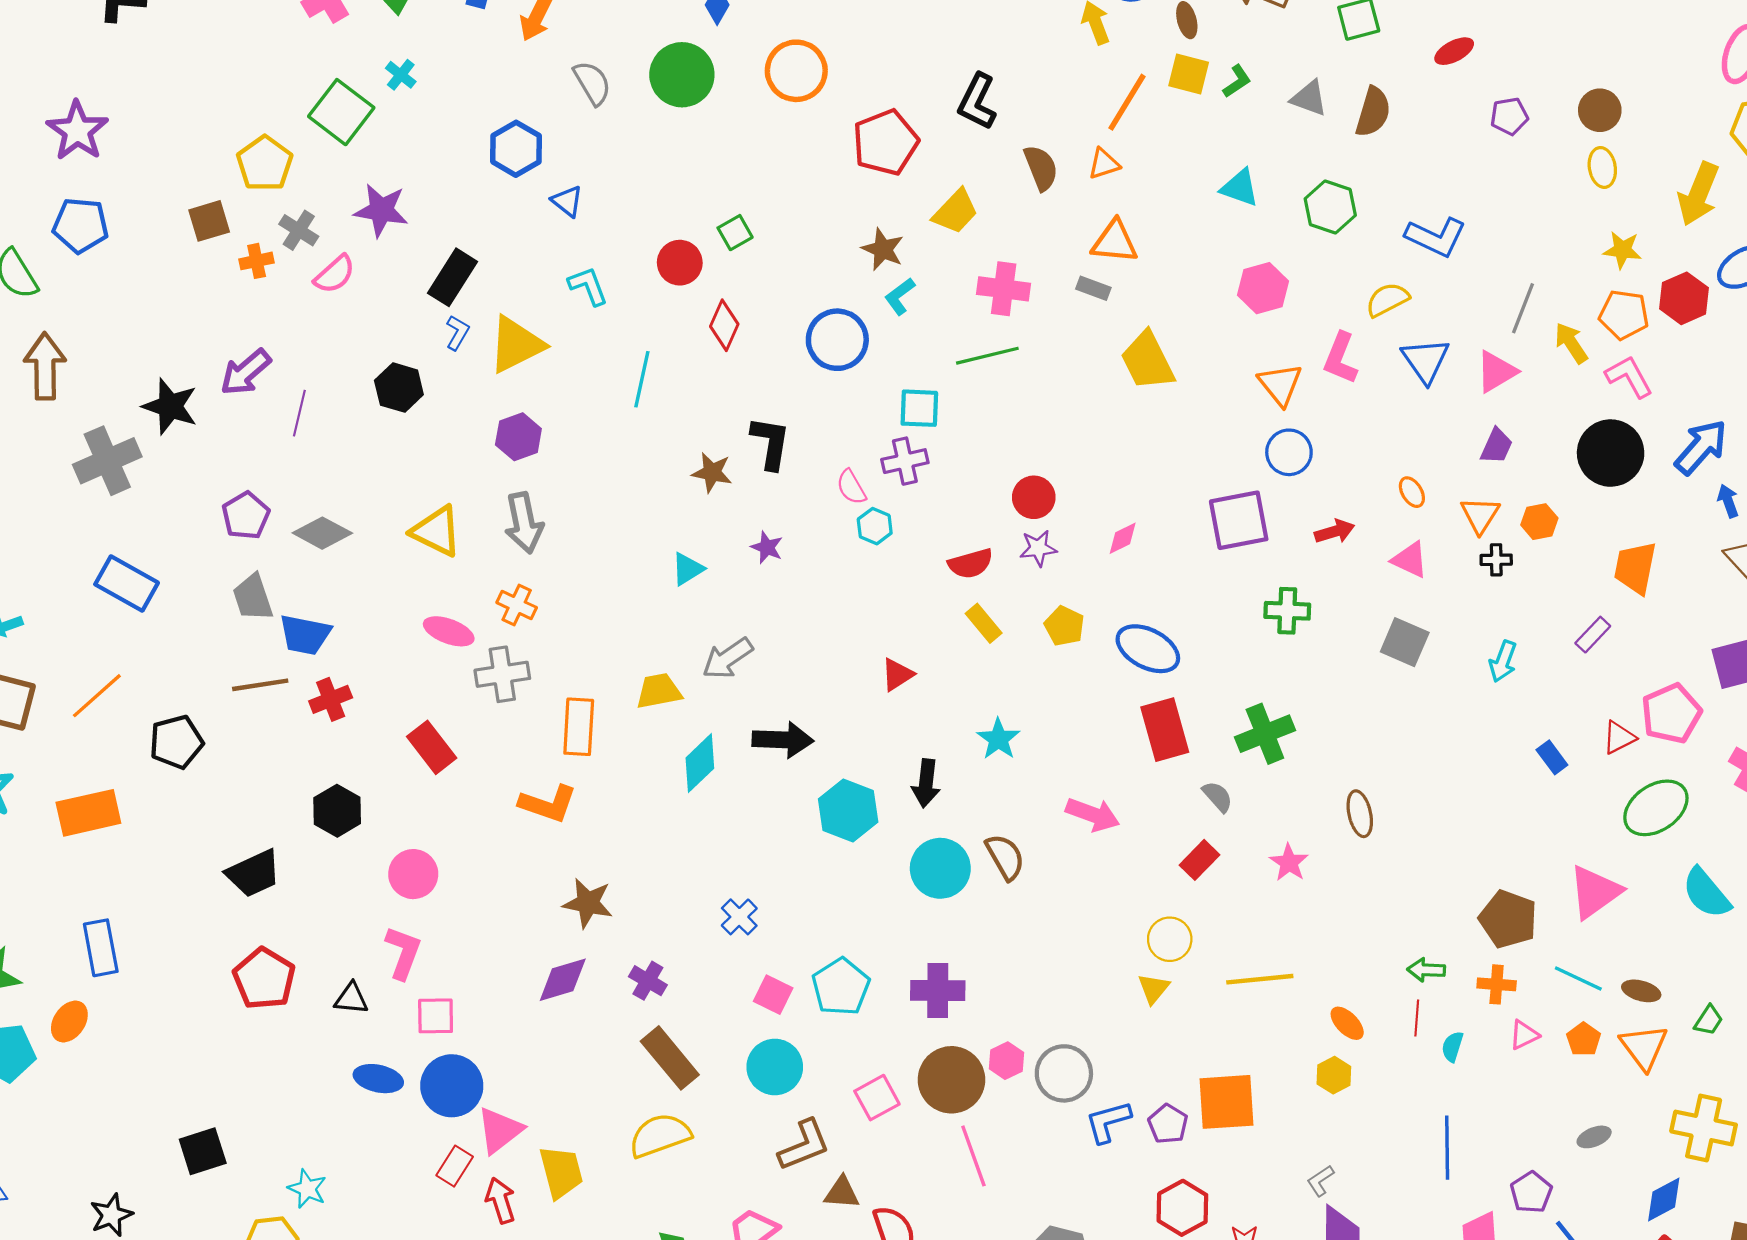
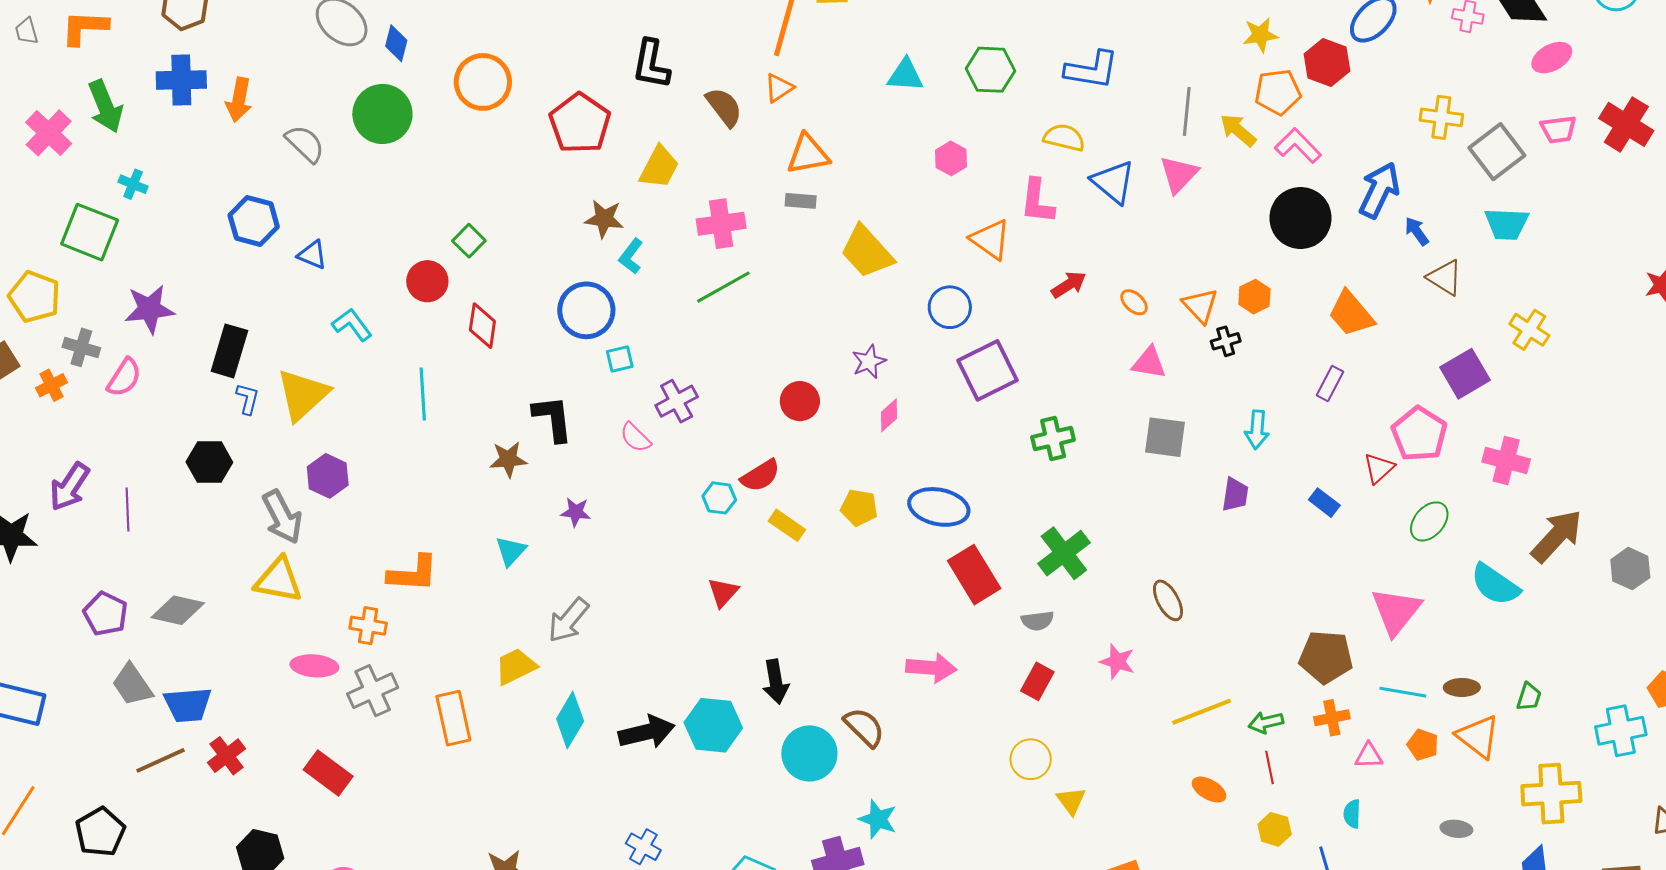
pink hexagon: (1263, 288) -> (951, 158), size x0.7
yellow semicircle: (1387, 300) -> (1064, 138), turned 57
cyan square: (919, 408) -> (620, 359), moved, size x0.7
purple trapezoid: (1497, 446) -> (1235, 495), moved
blue circle: (1289, 452) -> (950, 307), moved
gray arrow: (524, 523) -> (282, 517), moved
cyan hexagon: (875, 526) -> (719, 498), moved
red arrow: (1335, 531) -> (1069, 285), moved
purple star: (1038, 548) -> (869, 362), moved
orange trapezoid: (1635, 568) -> (1351, 314), turned -36
cyan star: (998, 739) -> (878, 819), moved
black arrow: (783, 740) -> (647, 732), moved
gray semicircle: (1218, 797) -> (1038, 621), turned 140
orange L-shape: (548, 804) -> (413, 573), moved
green ellipse: (1656, 808) -> (1429, 521), size x0.7
yellow line: (1260, 979) -> (1202, 712), moved
yellow triangle: (1154, 989) -> (1071, 801), moved
pink triangle: (1524, 1035) -> (1369, 756), turned 40
cyan semicircle: (1452, 1047) -> (1352, 814), moved
yellow hexagon: (1334, 1075) -> (1275, 829), moved
gray ellipse: (1594, 1137) -> (1456, 829), turned 44

